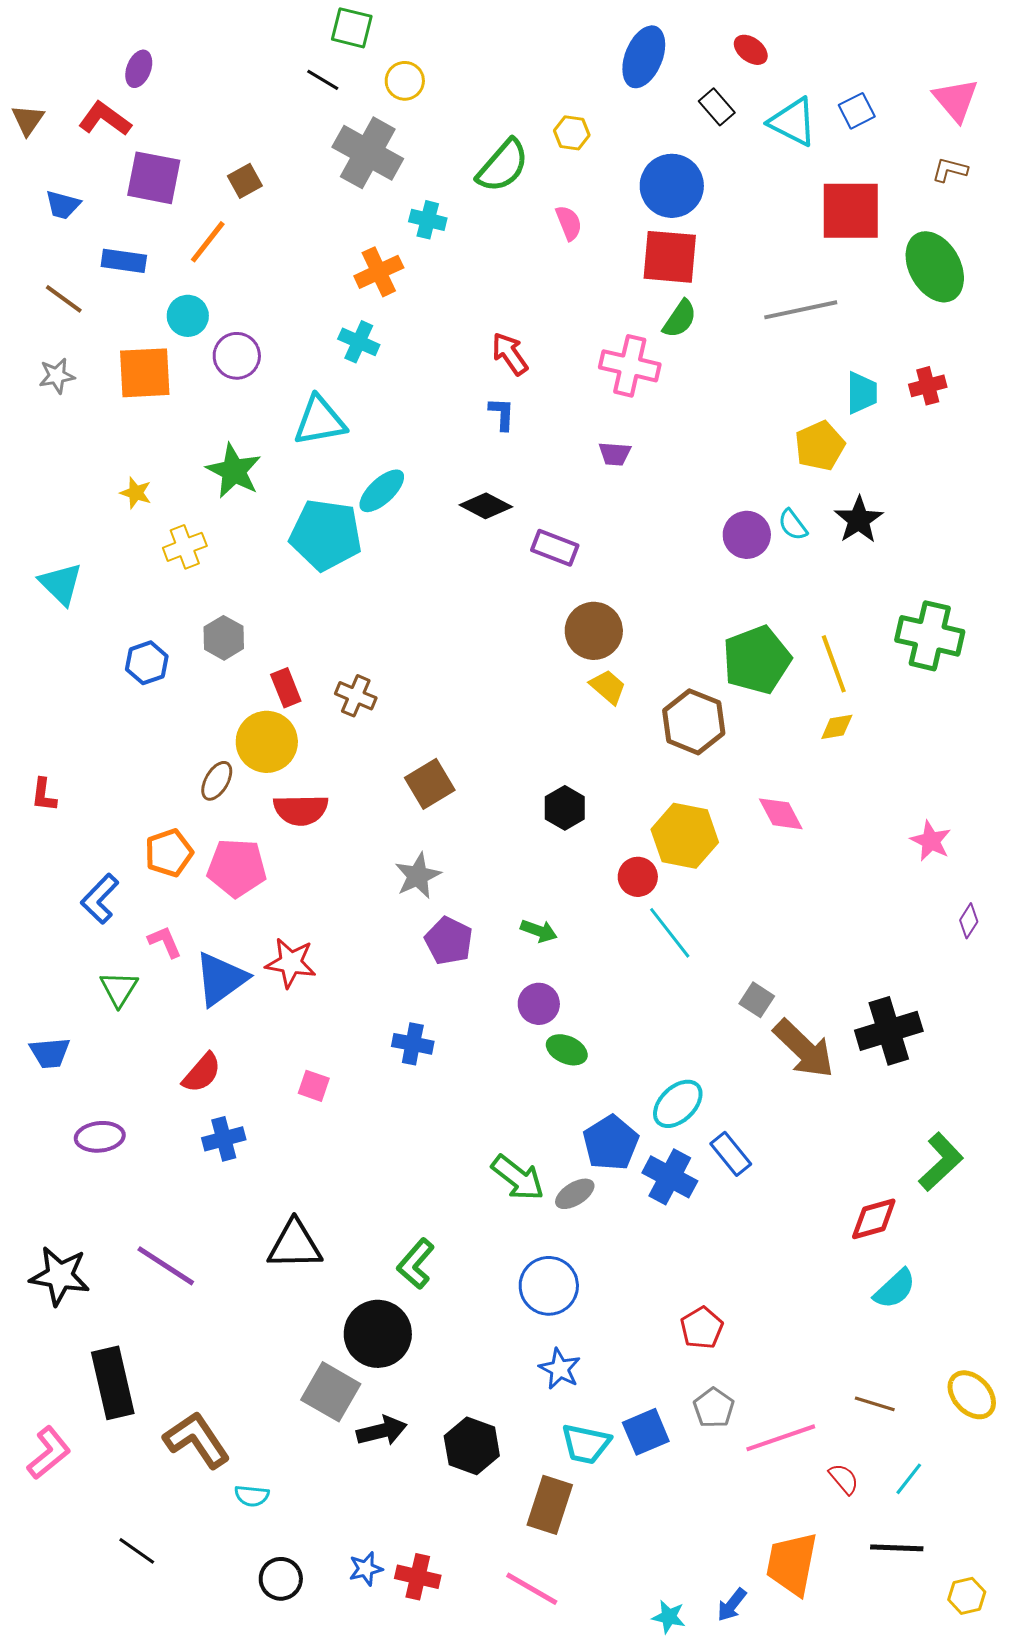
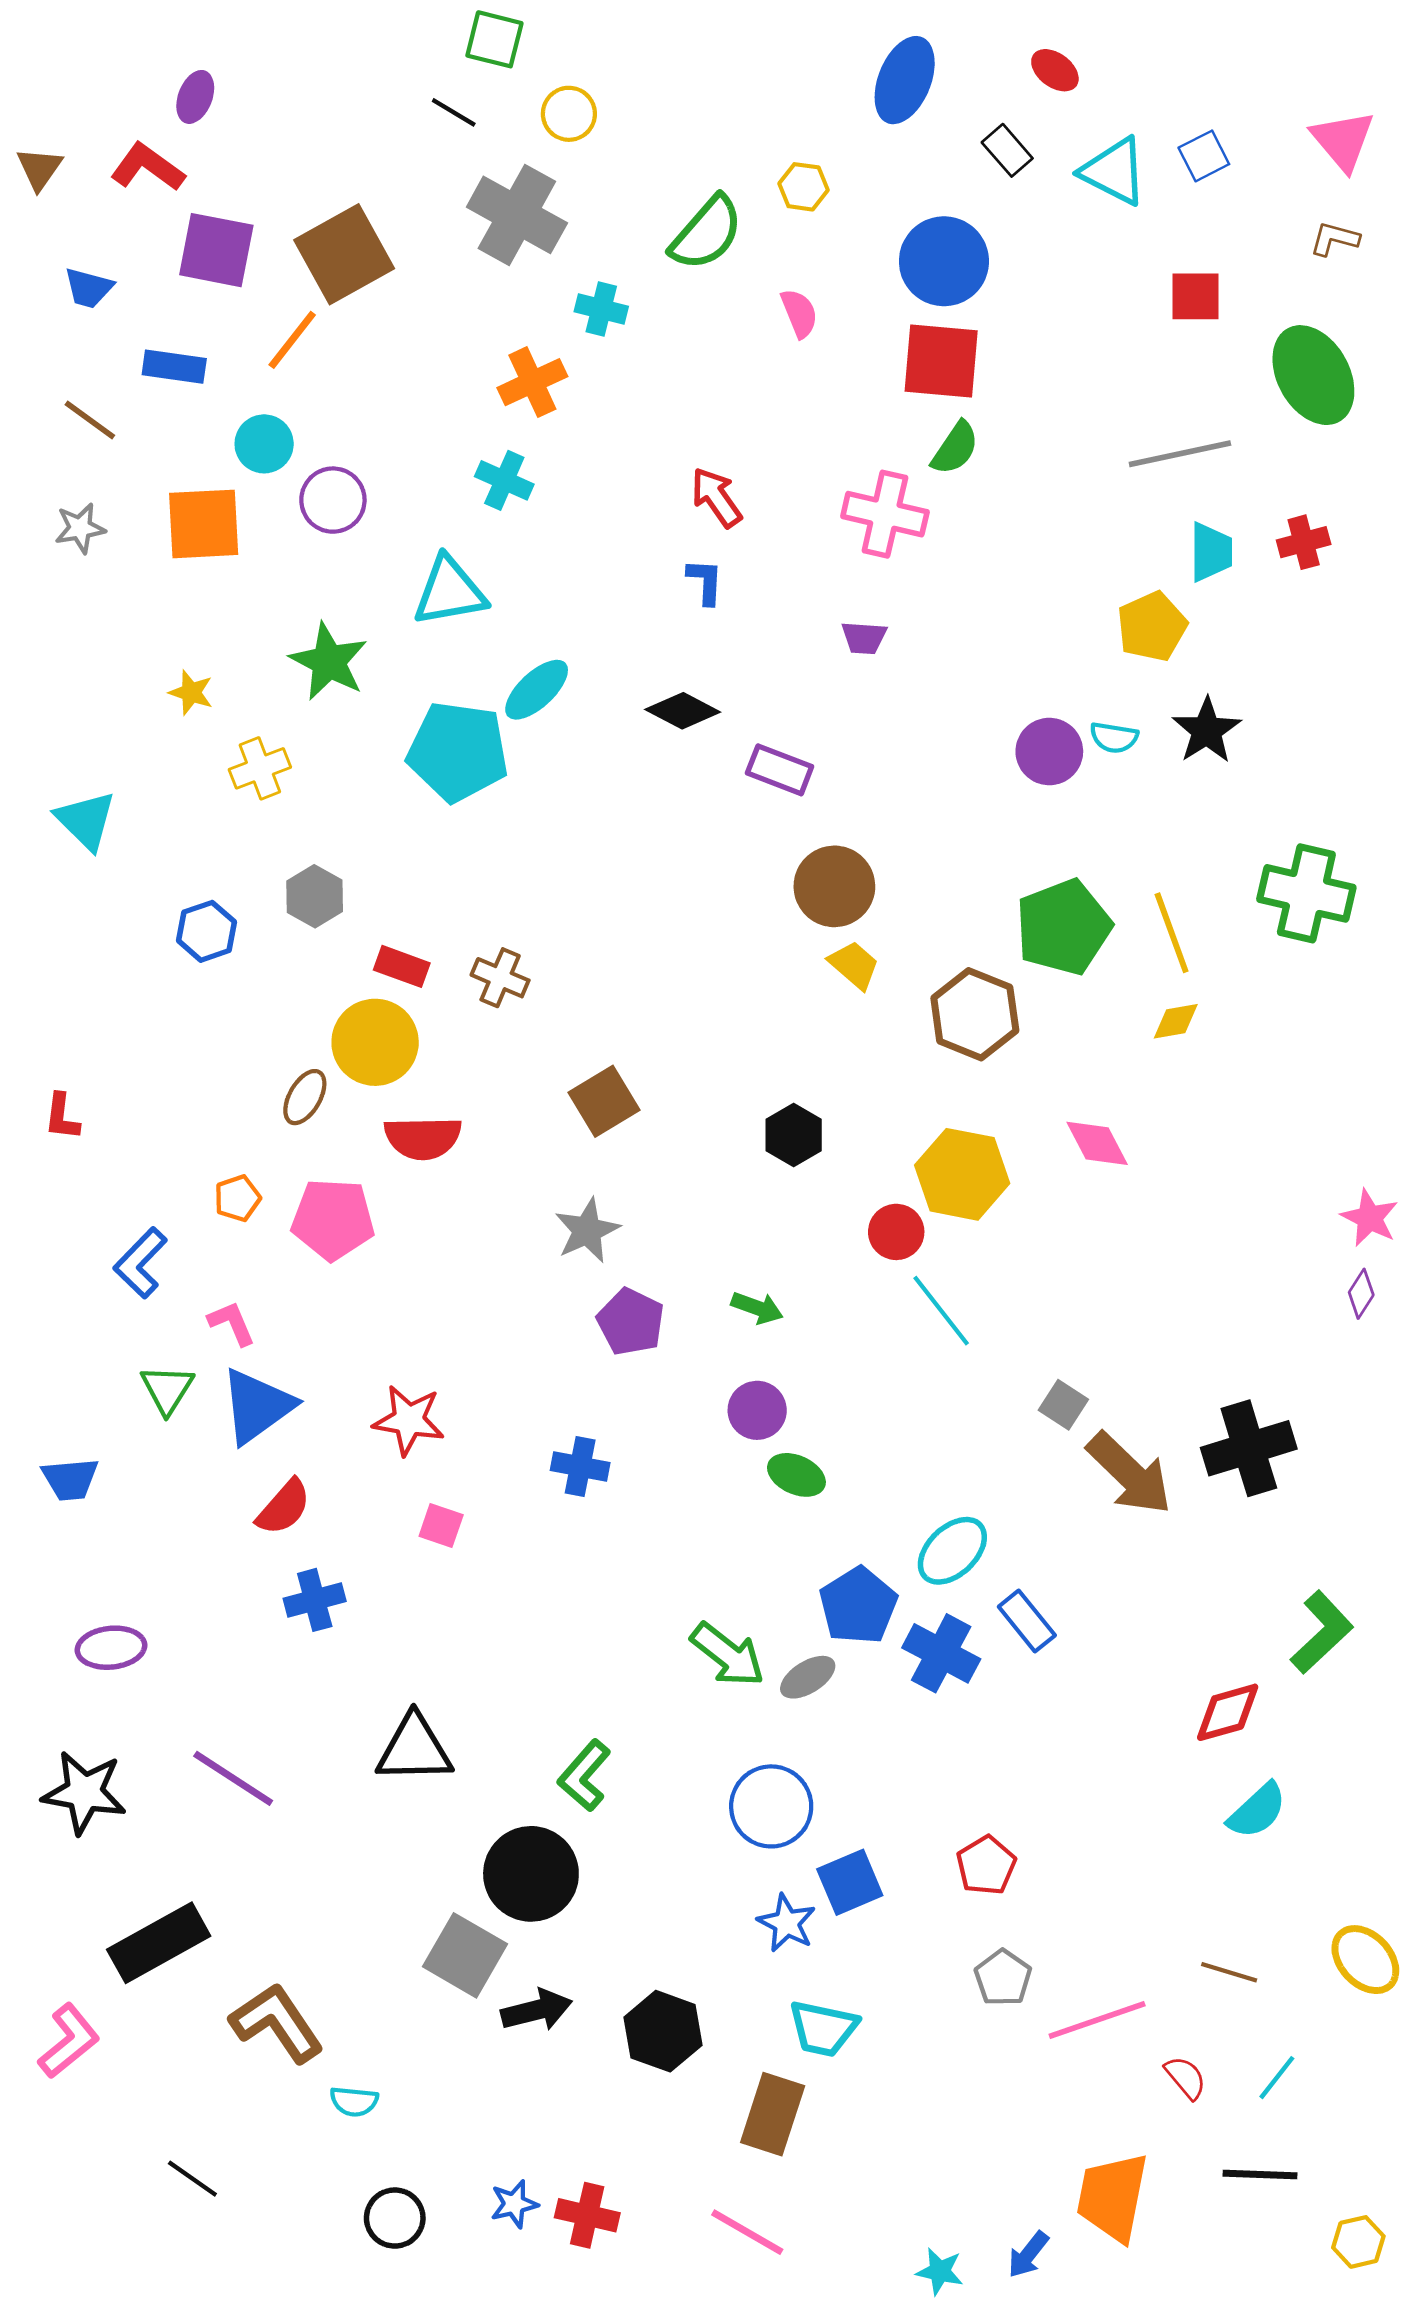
brown square: (245, 181) -> (344, 254), size x2.0
red square: (851, 211) -> (1195, 296), size x0.6
gray line: (801, 310) -> (1180, 454), moved
cyan semicircle: (793, 525) -> (1114, 737), turned -44
red rectangle: (286, 688) -> (402, 966), turned -48
pink star: (931, 841) -> (1370, 1218), moved
orange pentagon: (169, 853) -> (237, 1198), size x0.7
red star: (291, 963) -> (409, 1420), moved
blue triangle: (221, 979) -> (257, 1406), moved
purple ellipse: (100, 1137) -> (111, 1648), moved
black rectangle: (113, 1383) -> (159, 1943), turned 74
blue square: (646, 1432) -> (850, 1882), moved

